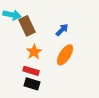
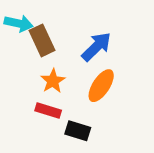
blue arrow: (62, 30) -> (96, 47), size x1.5
black rectangle: (32, 84) -> (78, 131), moved

